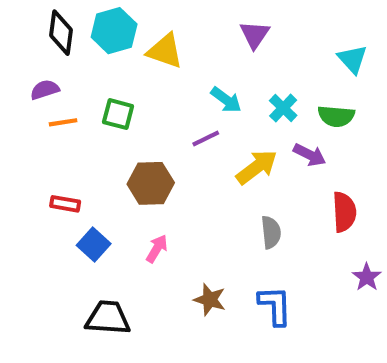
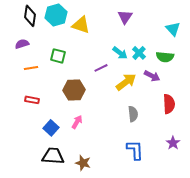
cyan arrow: (226, 100) -> (120, 53), moved
orange line: (63, 122) -> (31, 68), moved
blue square: (94, 245) -> (51, 128), moved
purple star: (367, 277) -> (173, 143), moved
brown star: (210, 300) -> (83, 163), moved

